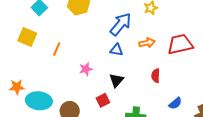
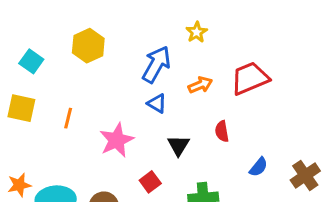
blue triangle: (116, 50) -> (157, 104), turned 32
pink star: (86, 69) -> (117, 140), size x1.6
black triangle: (116, 80) -> (178, 145), moved

